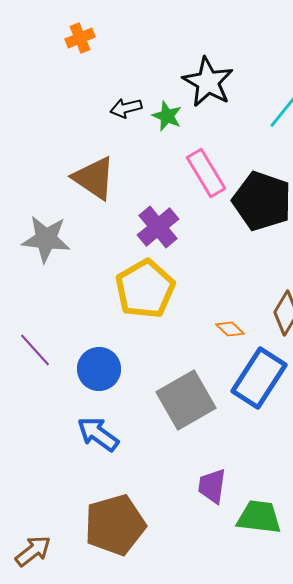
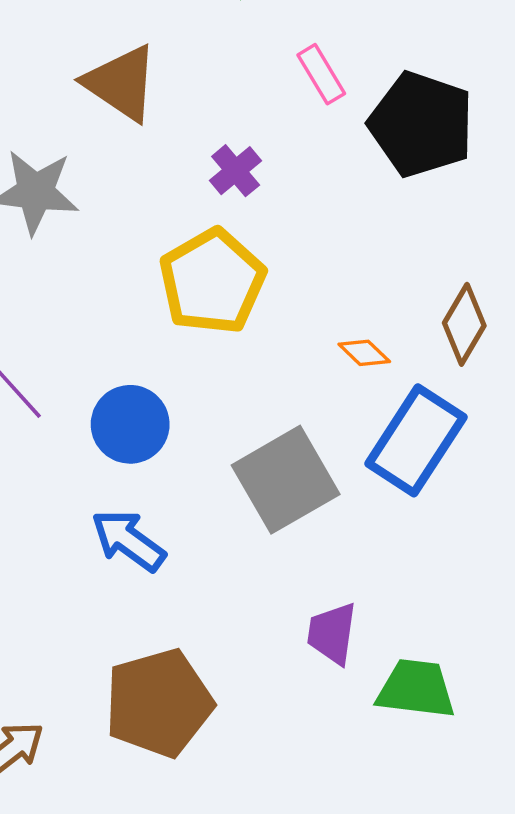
pink rectangle: (206, 173) -> (321, 74), size x0.7
purple cross: (158, 227) -> (236, 171), size x0.7

